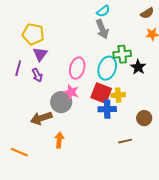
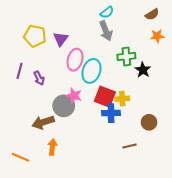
purple triangle: (40, 54) -> (61, 39), moved
pink ellipse: (77, 68) -> (75, 60), moved
cyan ellipse: (107, 68) -> (91, 71), moved
orange arrow: (59, 140) -> (52, 147), moved

